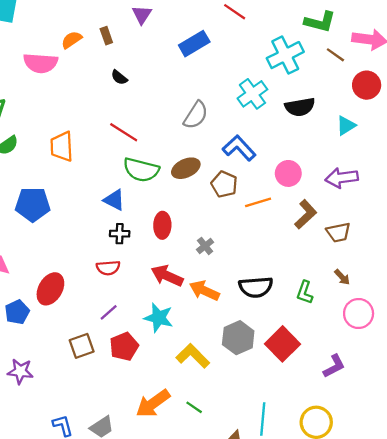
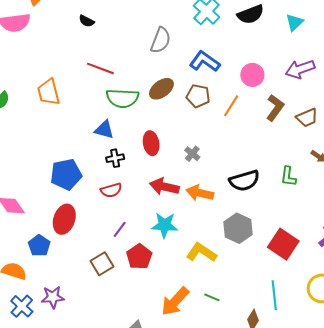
orange line: (258, 202) -> (231, 106), turned -30
blue pentagon: (33, 204) -> (66, 174), moved
red square: (283, 344) -> (283, 244), moved

